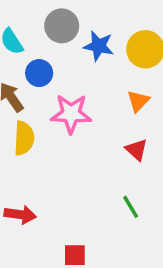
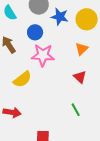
blue circle: (39, 73) -> (35, 32), moved
yellow semicircle: (24, 138) -> (22, 79), moved, turned 48

